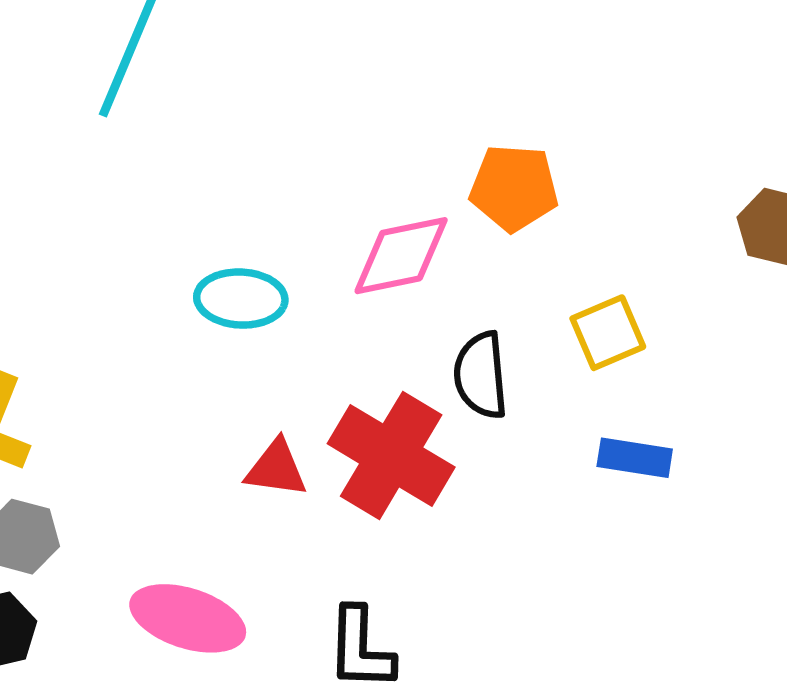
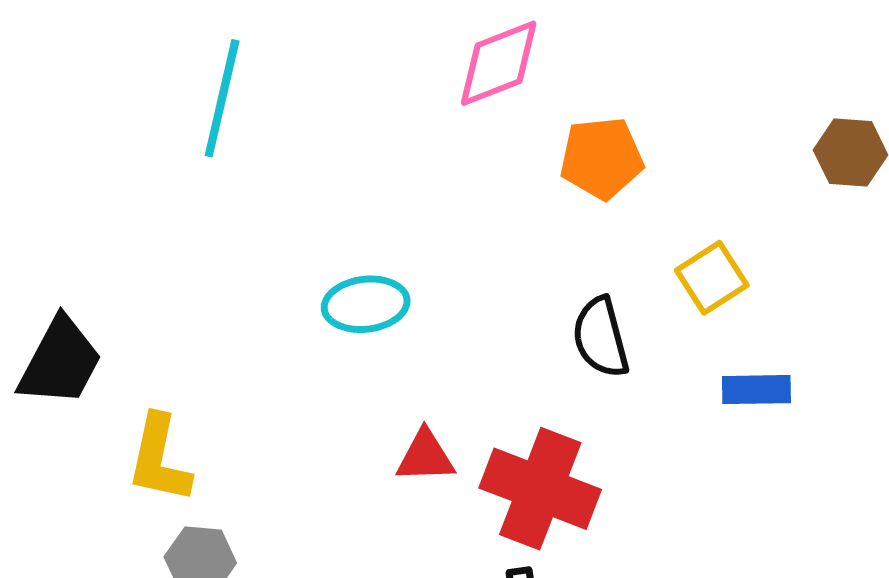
pink diamond: (401, 256) -> (499, 63), moved
red cross: (391, 455) -> (540, 489), moved

